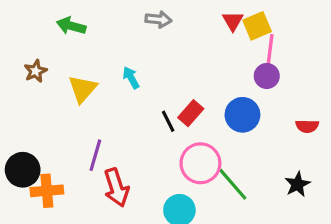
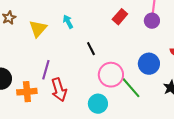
red rectangle: (191, 113) -> (120, 17), moved
blue circle: (242, 115) -> (149, 64), moved
orange cross: (47, 191) -> (27, 92), moved

